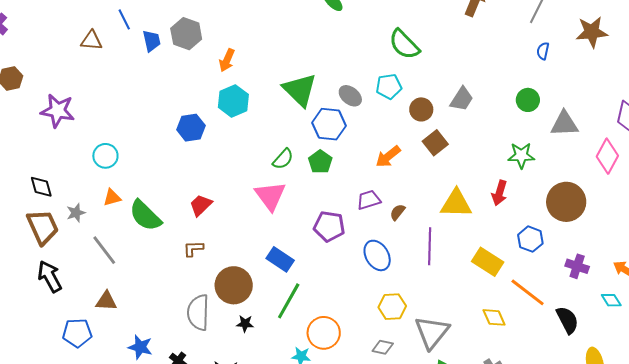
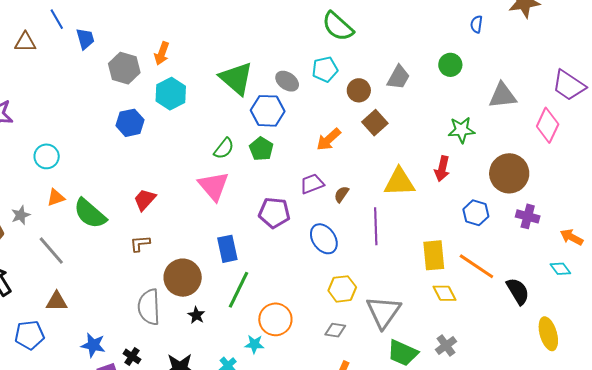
gray hexagon: (186, 34) -> (124, 68), moved
green circle: (528, 100) -> (450, 65), moved
blue rectangle: (280, 259) -> (227, 249), turned 48
yellow rectangle: (488, 262) -> (434, 255), moved, turned 56
purple cross: (577, 266) -> (528, 216), moved
black star: (245, 324) -> (196, 315), turned 30

